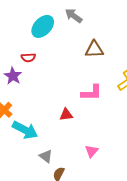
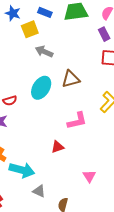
cyan ellipse: (43, 26) -> (41, 88), moved
gray triangle: (46, 156) -> (39, 191), moved

